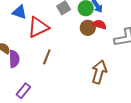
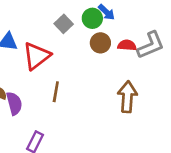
red semicircle: (99, 25) -> (127, 45), moved

